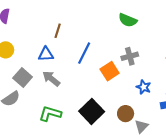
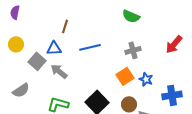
blue line: (84, 53) -> (90, 47), turned 50
orange square: (110, 71) -> (125, 76), moved
gray square: (23, 78) -> (37, 61), moved

